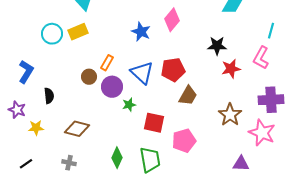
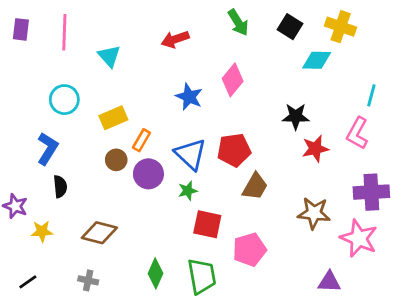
yellow rectangle: (78, 32) -> (113, 118), moved
blue L-shape: (26, 72) -> (48, 149), moved
green star: (129, 105) -> (188, 191), moved
brown star: (230, 115) -> (314, 213), turned -30

